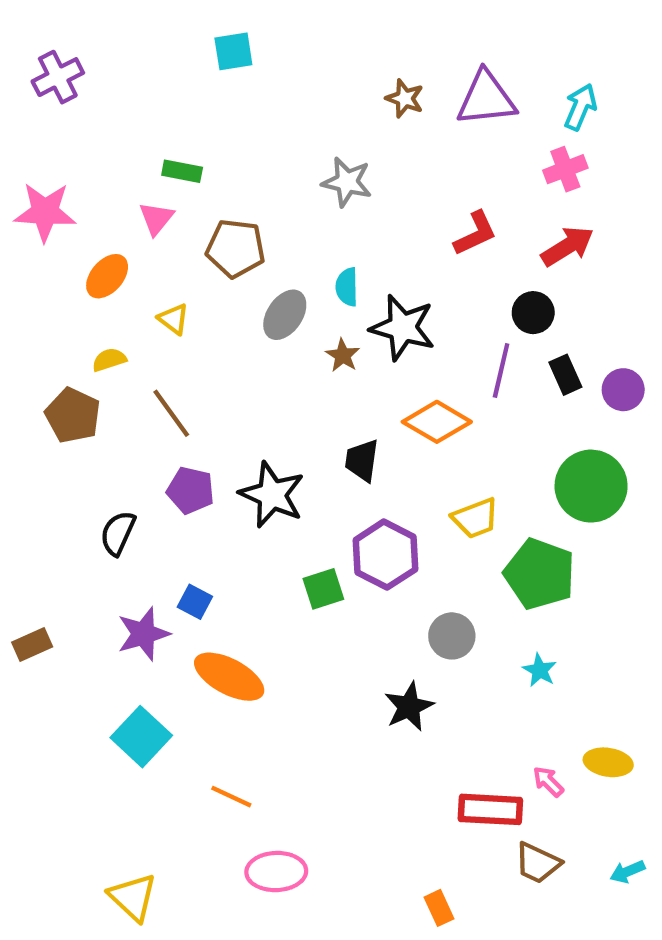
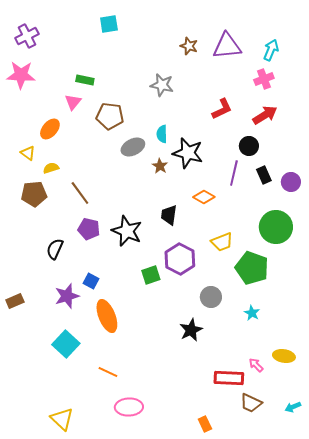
pink star: (45, 212) -> (21, 75), moved
gray ellipse: (285, 315) -> (133, 147), turned 30
yellow triangle: (173, 319) -> (28, 153), moved
brown pentagon: (73, 415) -> (34, 194), turned -30
orange diamond: (437, 422) -> (204, 197), size x0.7
orange ellipse: (229, 677) -> (107, 316), turned 40

